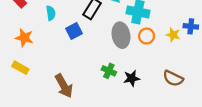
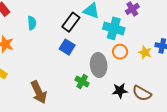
blue square: (74, 31) -> (67, 47), moved, turned -35
gray ellipse: (121, 35) -> (99, 65), moved
black star: (132, 78) -> (120, 91), moved

